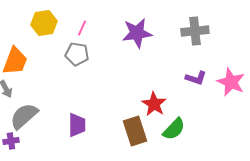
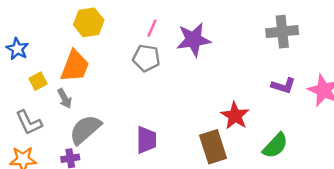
yellow hexagon: (44, 23) -> (89, 22), moved
purple star: (137, 33) -> (194, 40), moved
green semicircle: (174, 129) -> (275, 146), moved

